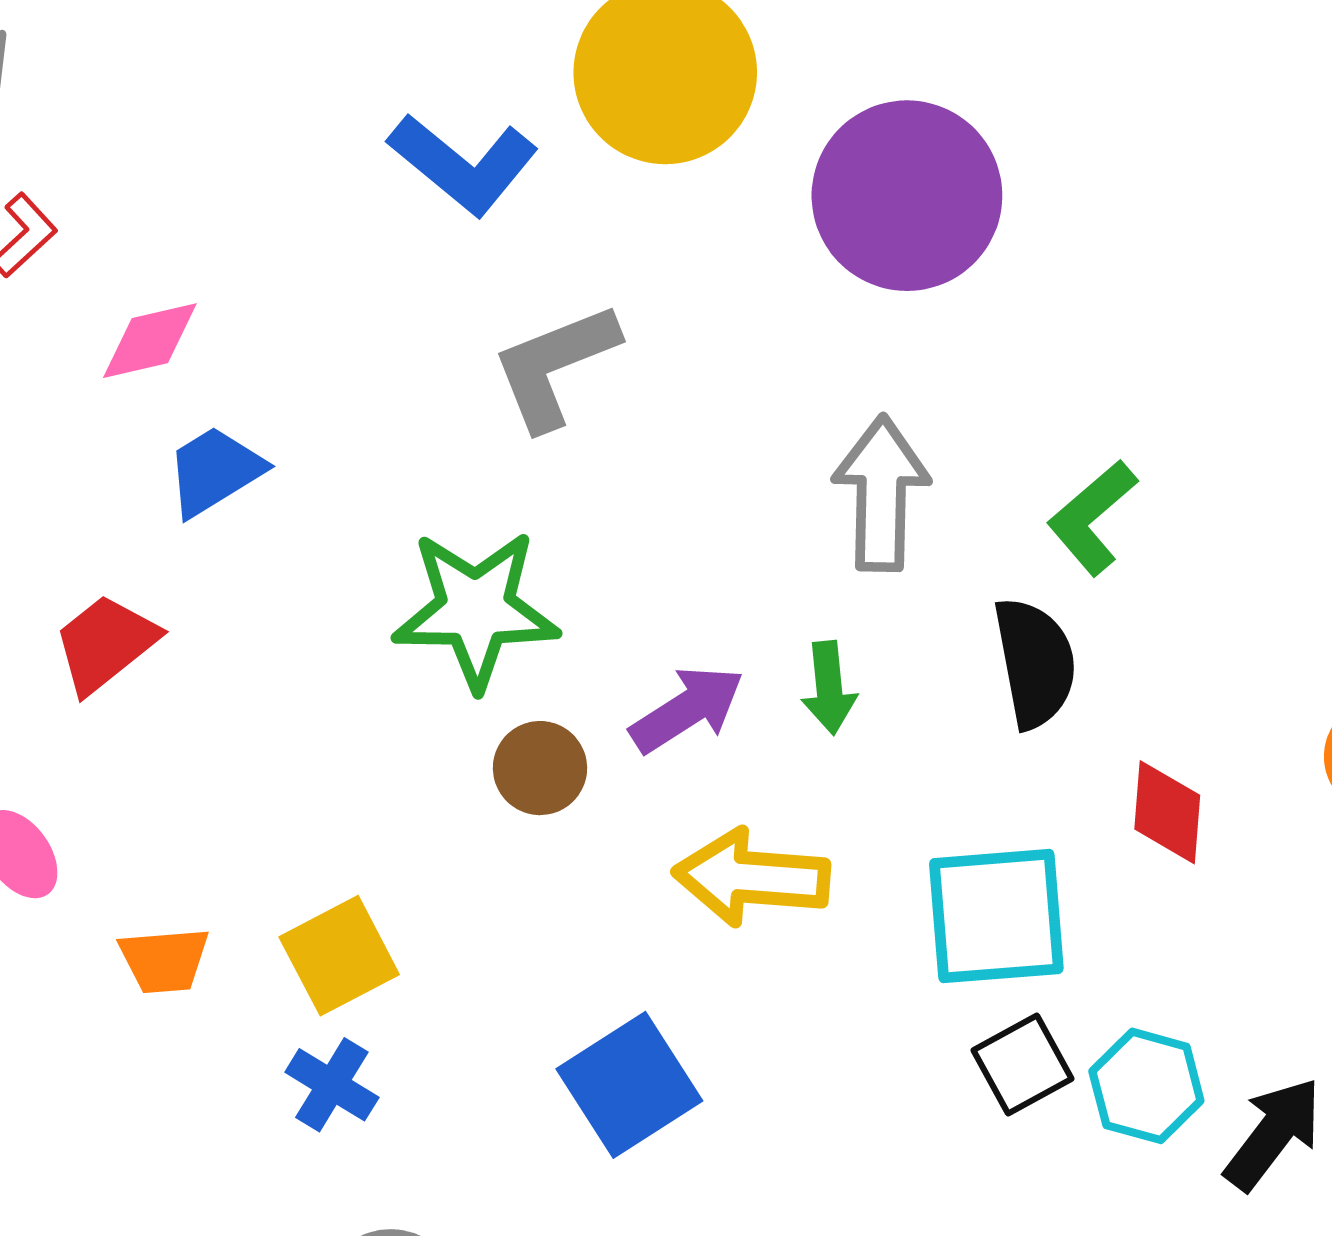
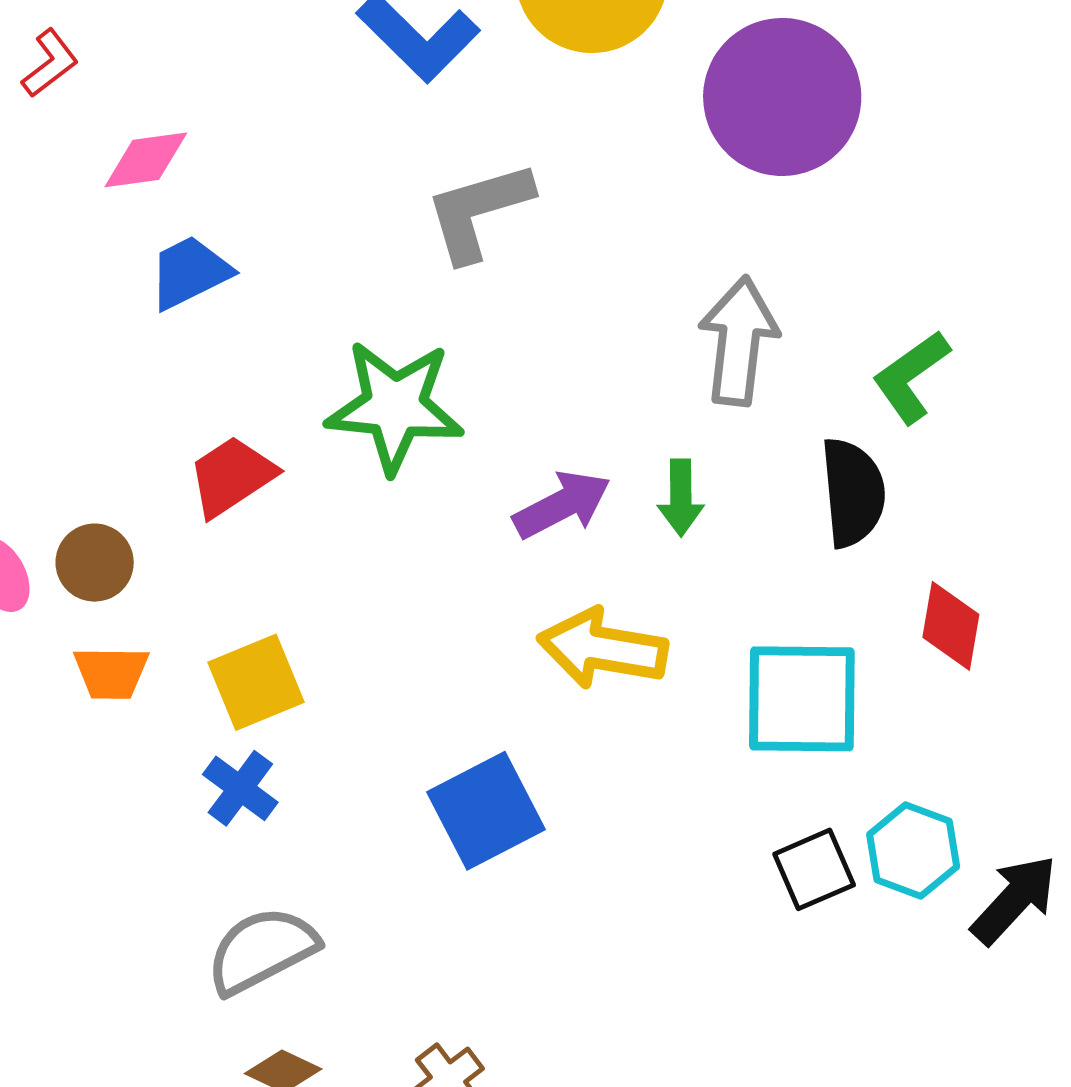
red trapezoid: (105, 644) -> (232, 476), moved
brown circle: (540, 768) -> (95, 563), moved
black square: (1022, 1064) -> (814, 869), moved

